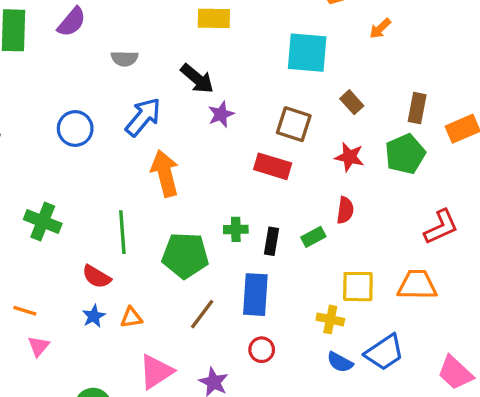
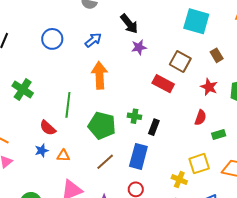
blue arrow: (143, 117) -> (93, 40), size x0.7
green rectangle: (313, 237) -> (219, 134), moved
yellow square: (358, 287) -> (199, 164), turned -30

